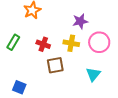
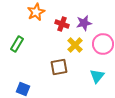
yellow cross: (71, 43) -> (75, 45), turned 35
red cross: (43, 44) -> (62, 24), moved

